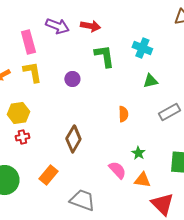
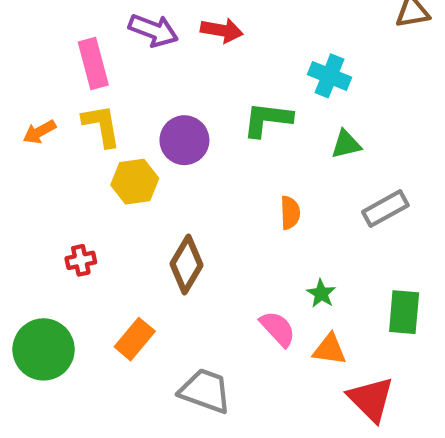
green L-shape: (104, 56) -> (267, 119), moved, turned -75
purple circle: (72, 79) -> (184, 140), size x1.5
yellow hexagon: (18, 113) -> (135, 182), moved

